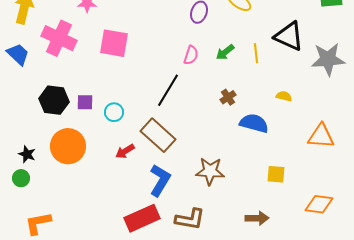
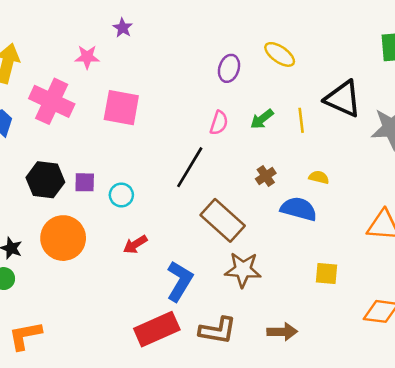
yellow semicircle: (284, 96) -> (319, 177), moved
brown rectangle: (158, 135) -> (223, 220), moved
brown arrow: (257, 218) -> (282, 332), moved

